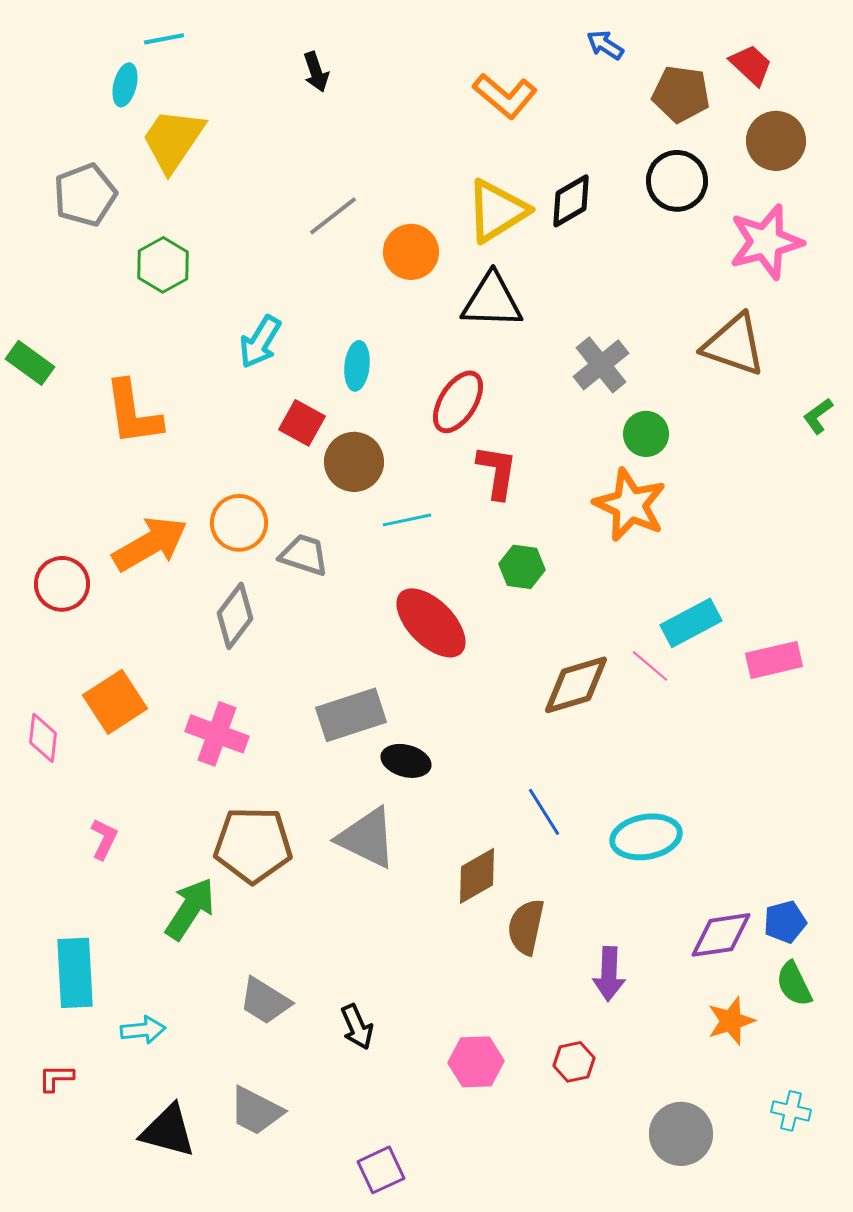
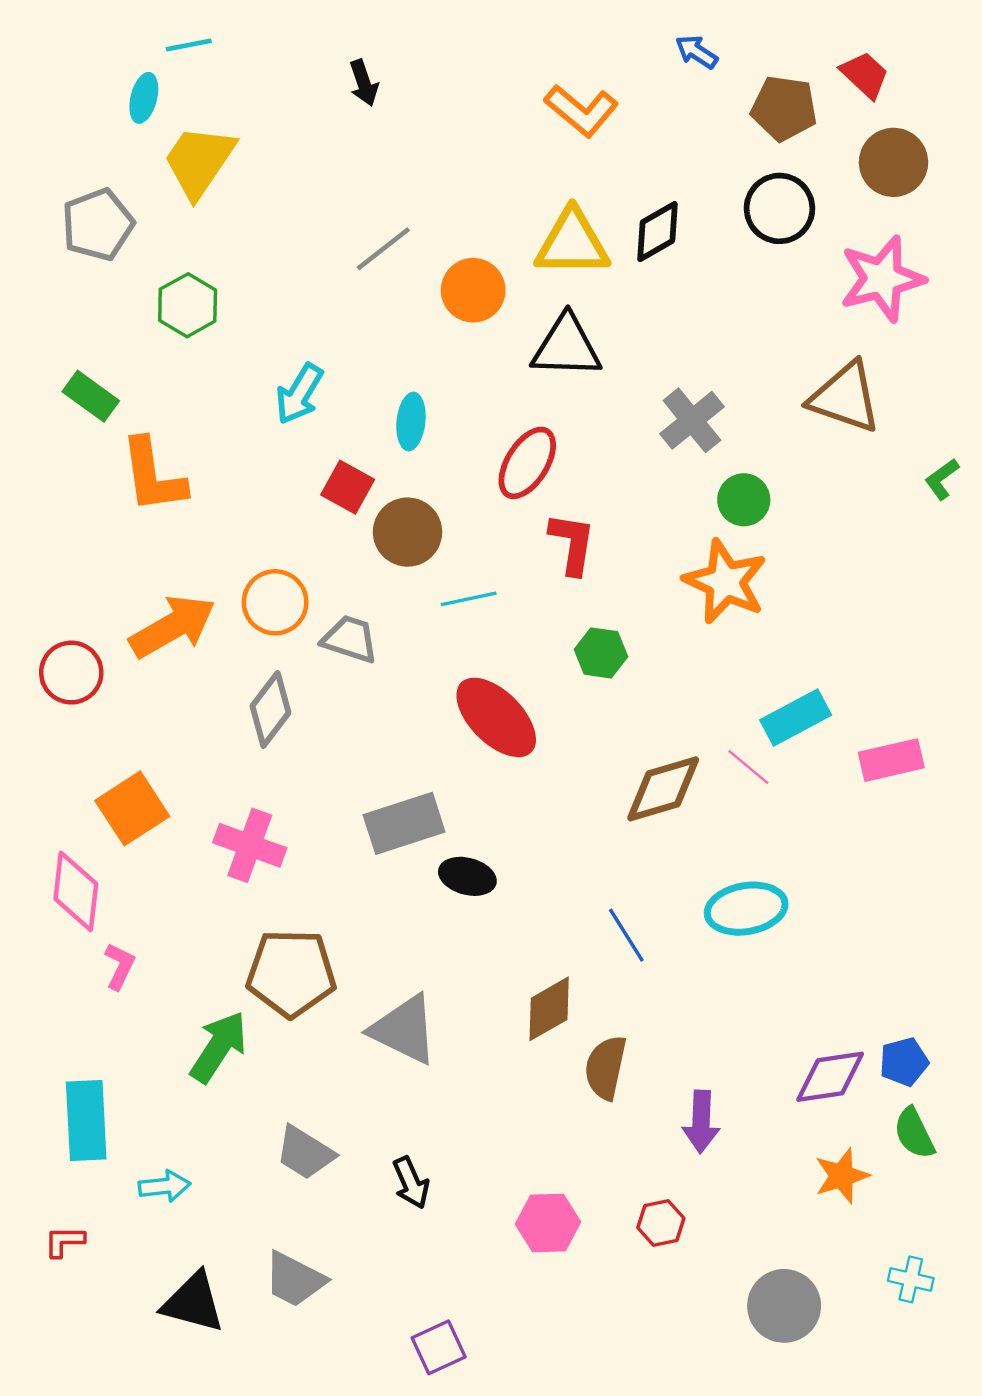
yellow triangle: (497, 211) -> (572, 243), turned 32
green rectangle: (30, 363) -> (91, 396), moved
pink diamond: (43, 738) -> (76, 891), moved, size x1.4
cyan ellipse: (646, 837) -> (746, 909), moved
gray triangle: (367, 838) -> (404, 1030), moved

